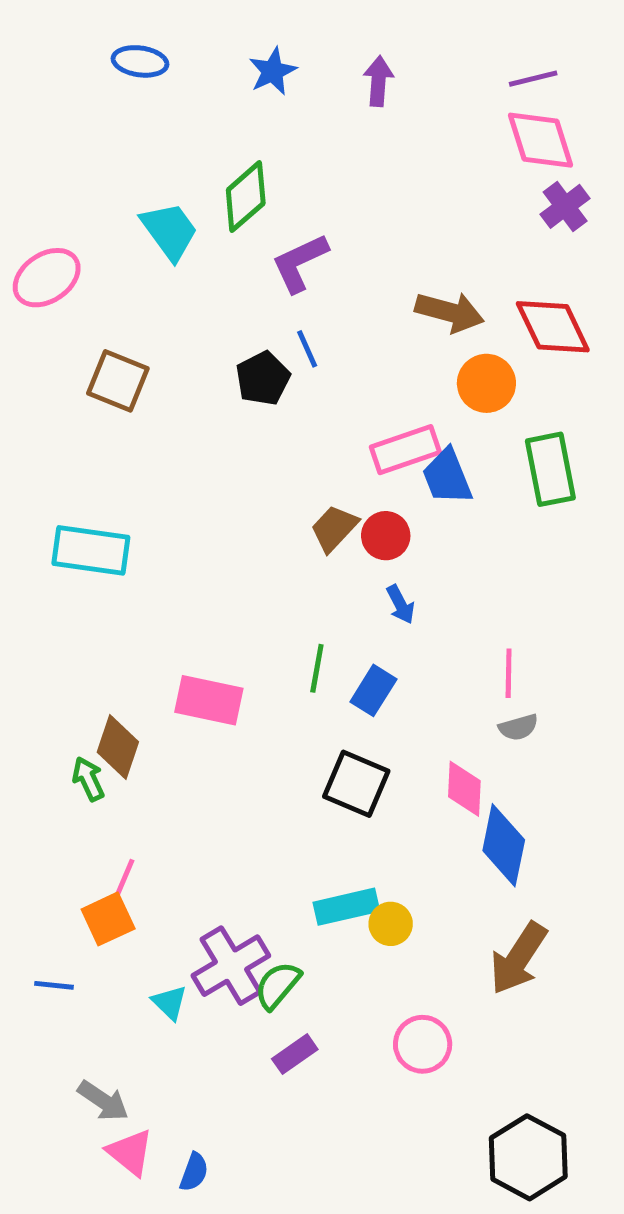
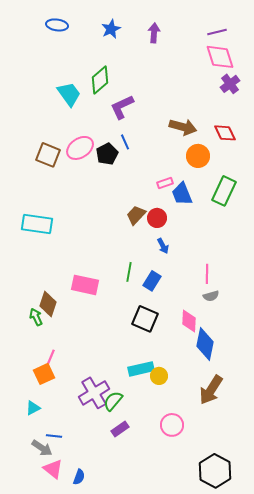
pink ellipse: (47, 278) -> (80, 148), moved
red diamond: (553, 327) -> (225, 133), size x0.7
pink rectangle: (405, 450) -> (165, 183), size x0.6
green rectangle: (550, 469) -> (224, 191), turned 36
blue line: (54, 985) -> (54, 436), moved
cyan triangle: (169, 1002) -> (33, 408), moved, turned 49

